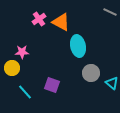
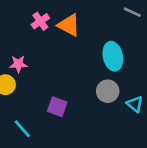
cyan ellipse: (78, 46) -> (113, 56), moved
cyan line: (25, 92) -> (22, 129), moved

